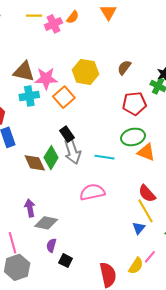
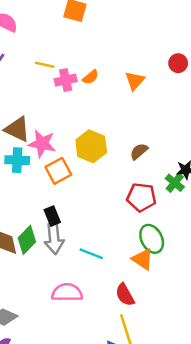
green ellipse: (133, 137) -> (152, 239), moved, turned 65
red semicircle: (147, 194) -> (125, 295), moved

